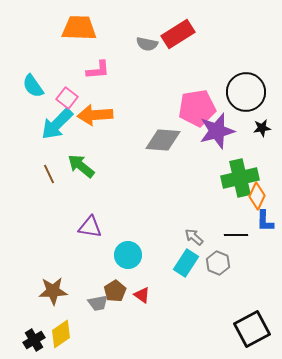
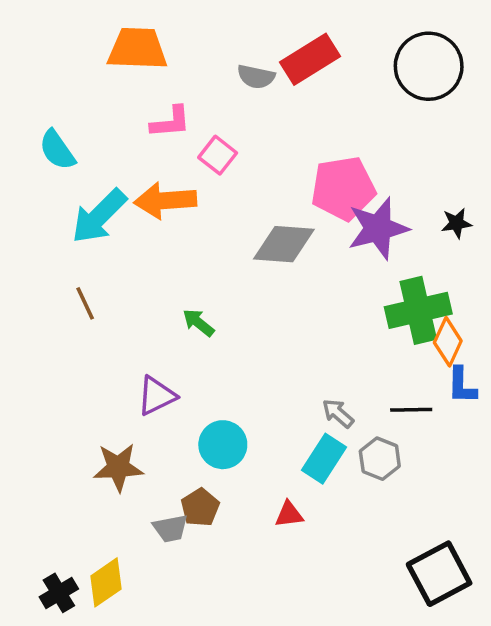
black circle: (246, 92) -> (429, 66), moved
pink square: (67, 98) -> (218, 155), moved
green arrow: (81, 166) -> (198, 323), moved, size x0.7
purple triangle: (90, 227) -> (157, 396), turned -35
brown star: (53, 291) -> (118, 467), moved
red triangle: (142, 295) -> (289, 514), moved, turned -42

